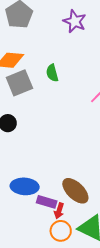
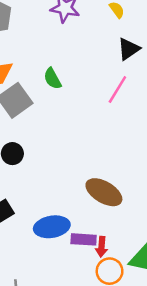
brown ellipse: (75, 191) -> (104, 192), moved

